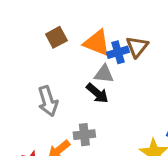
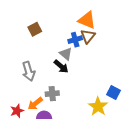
orange triangle: (97, 43) -> (87, 20), moved
gray triangle: (104, 74) -> (66, 54), turned 32

